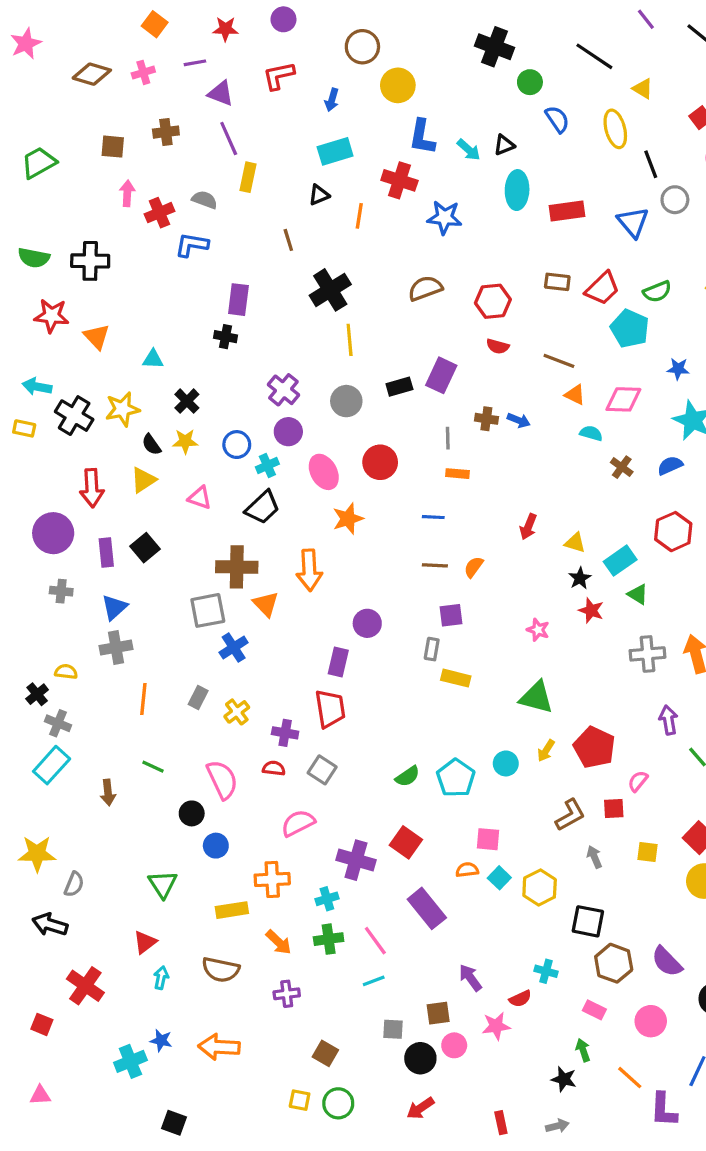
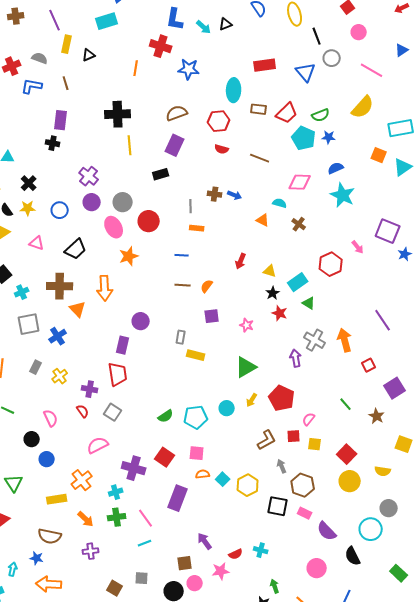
cyan rectangle: (335, 151) -> (107, 21), moved
cyan ellipse: (517, 190) -> (234, 90), moved
black triangle: (319, 195) -> (89, 55), moved
brown line: (288, 240) -> (66, 83), moved
black cross: (330, 290) -> (118, 114), turned 30
blue star: (678, 369) -> (329, 137), moved
purple rectangle: (441, 375) -> (175, 145), moved
orange triangle: (575, 395) -> (263, 220), moved
gray circle: (346, 401) -> (123, 202), moved
cyan cross: (267, 465) -> (22, 292), moved
blue semicircle: (670, 465) -> (336, 168), moved
gray square: (208, 610) -> (29, 324), moved
purple square: (451, 615) -> (212, 316), moved
gray cross: (648, 654) -> (315, 340), turned 35
green triangle: (536, 697) -> (246, 367), turned -45
purple arrow: (668, 720) -> (296, 358), moved
red semicircle: (274, 768) -> (83, 411), turned 48
cyan pentagon: (456, 778) -> (196, 417), turned 30
pink semicircle: (222, 780) -> (51, 418), size x0.7
pink square: (488, 839) -> (197, 453), moved
yellow square: (648, 852) -> (315, 444), moved
orange cross: (272, 879) -> (82, 480), turned -35
purple rectangle: (427, 908) -> (178, 498), turned 60
brown hexagon: (614, 963) -> (303, 485), moved
cyan cross: (546, 971) -> (261, 550), moved
cyan arrow: (161, 978) -> (13, 569), moved
pink rectangle: (594, 1010) -> (305, 513), moved
gray square: (393, 1029) -> (142, 578), moved
blue star: (161, 1041) -> (37, 558), moved

